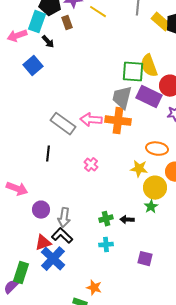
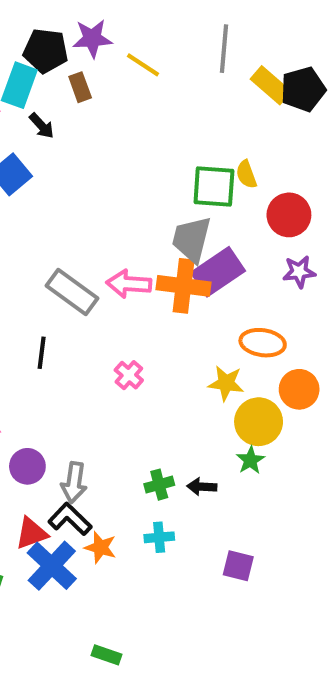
yellow semicircle: (149, 66) -> (246, 174), size x0.6
purple rectangle: (149, 97) -> (218, 272), moved, turned -60
orange star: (94, 288) -> (100, 547), moved

